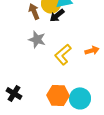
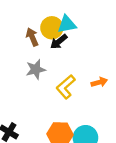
gray star: (37, 39) -> (36, 69), turned -30

